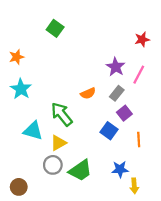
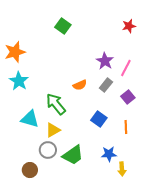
green square: (55, 28) -> (63, 26), moved
red star: (142, 39) -> (129, 26), moved
orange star: (17, 57) -> (15, 52), size x1.5
purple square: (124, 113) -> (128, 97), moved
brown circle: (19, 187) -> (30, 170), moved

